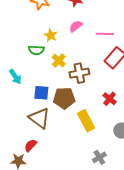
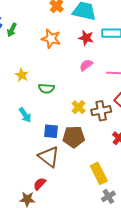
yellow star: (51, 35) -> (22, 75), moved
yellow cross: (59, 60) -> (79, 107), moved
brown cross: (79, 73) -> (101, 111), moved
yellow rectangle: (86, 121) -> (99, 173), moved

